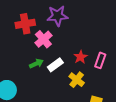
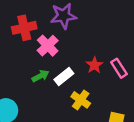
pink rectangle: (100, 60) -> (119, 68), turned -49
yellow cross: (77, 80) -> (81, 100), moved

